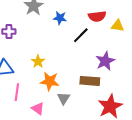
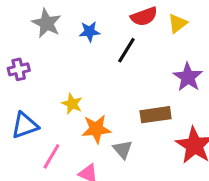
yellow triangle: (118, 26) -> (178, 23), turned -32
purple star: (105, 61) -> (188, 77), moved
pink line: (17, 92) -> (51, 156), turned 36

